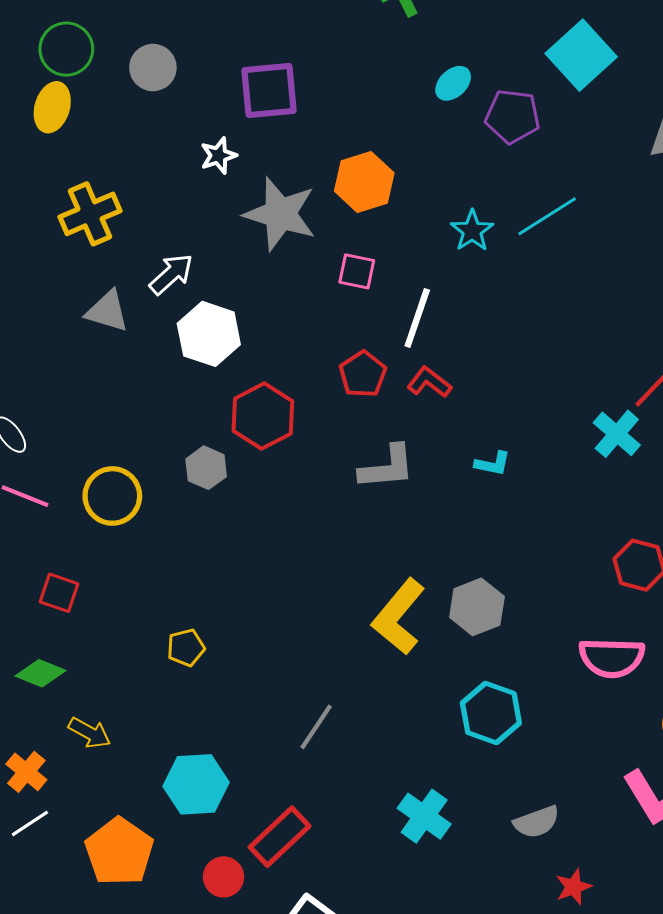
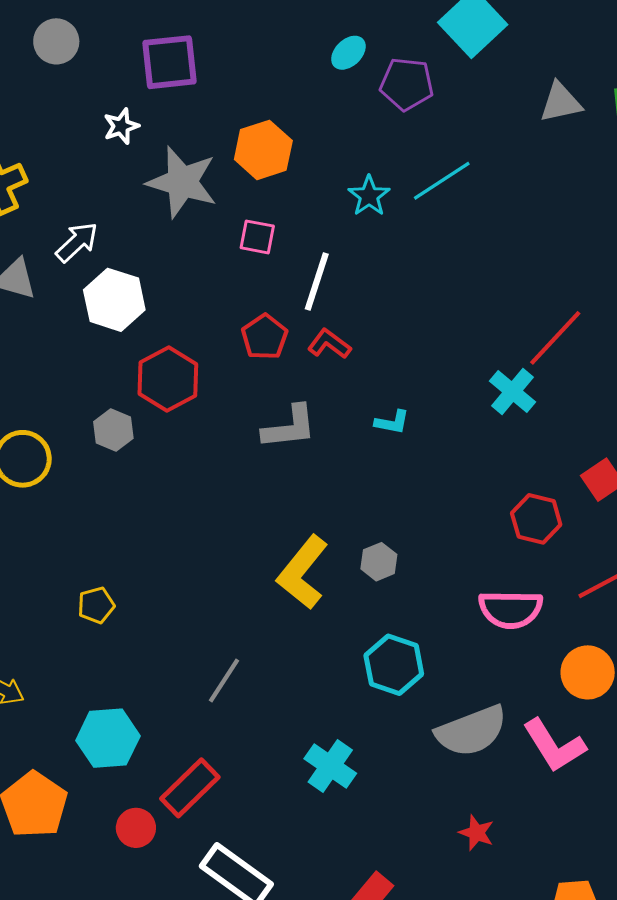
gray hexagon: (477, 607) -> (379, 562), size x0.7
gray semicircle: (537, 822) -> (471, 731), moved, size x1.6
red star: (573, 887) -> (476, 833), turned -30

